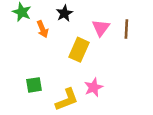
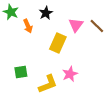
brown line: (126, 29) -> (97, 26), turned -49

